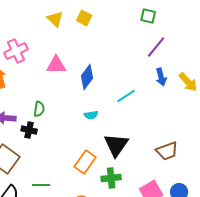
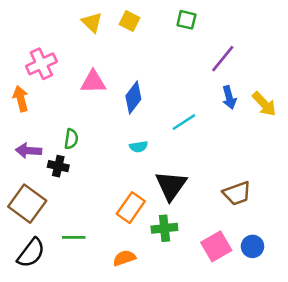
green square: (148, 16) -> (186, 20), moved

